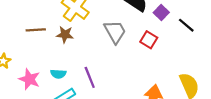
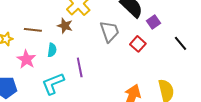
black line: (186, 25) -> (181, 43), moved
brown line: (36, 30) -> (33, 30), moved
cyan semicircle: (58, 74) -> (52, 50), moved, turned -96

